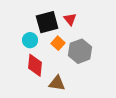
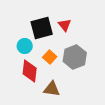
orange square: (58, 43) -> (50, 57), moved

